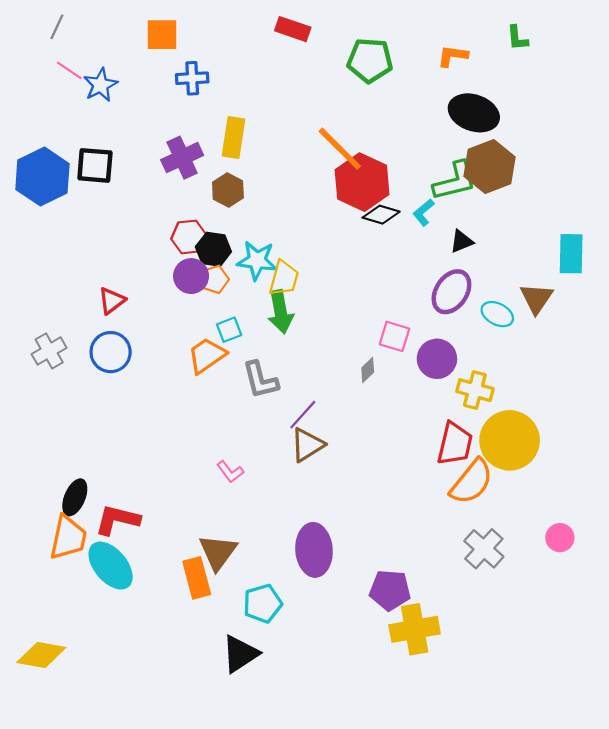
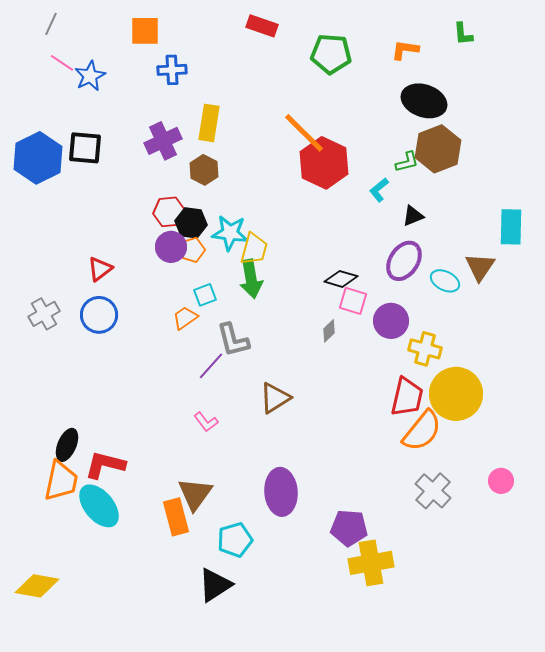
green L-shape: (455, 181) -> (407, 162), size x0.6
black diamond: (381, 215) -> (341, 279), moved
orange trapezoid: (207, 355) -> (185, 318), size x0.7
purple line: (303, 415) -> (211, 366), moved

